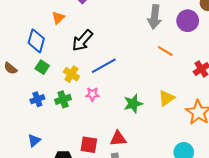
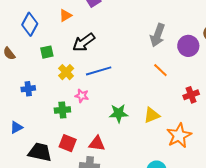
blue diamond: (36, 41) -> (30, 24), moved
green square: (42, 67) -> (47, 52), moved, turned 32
green cross: (63, 99) -> (62, 110), moved

